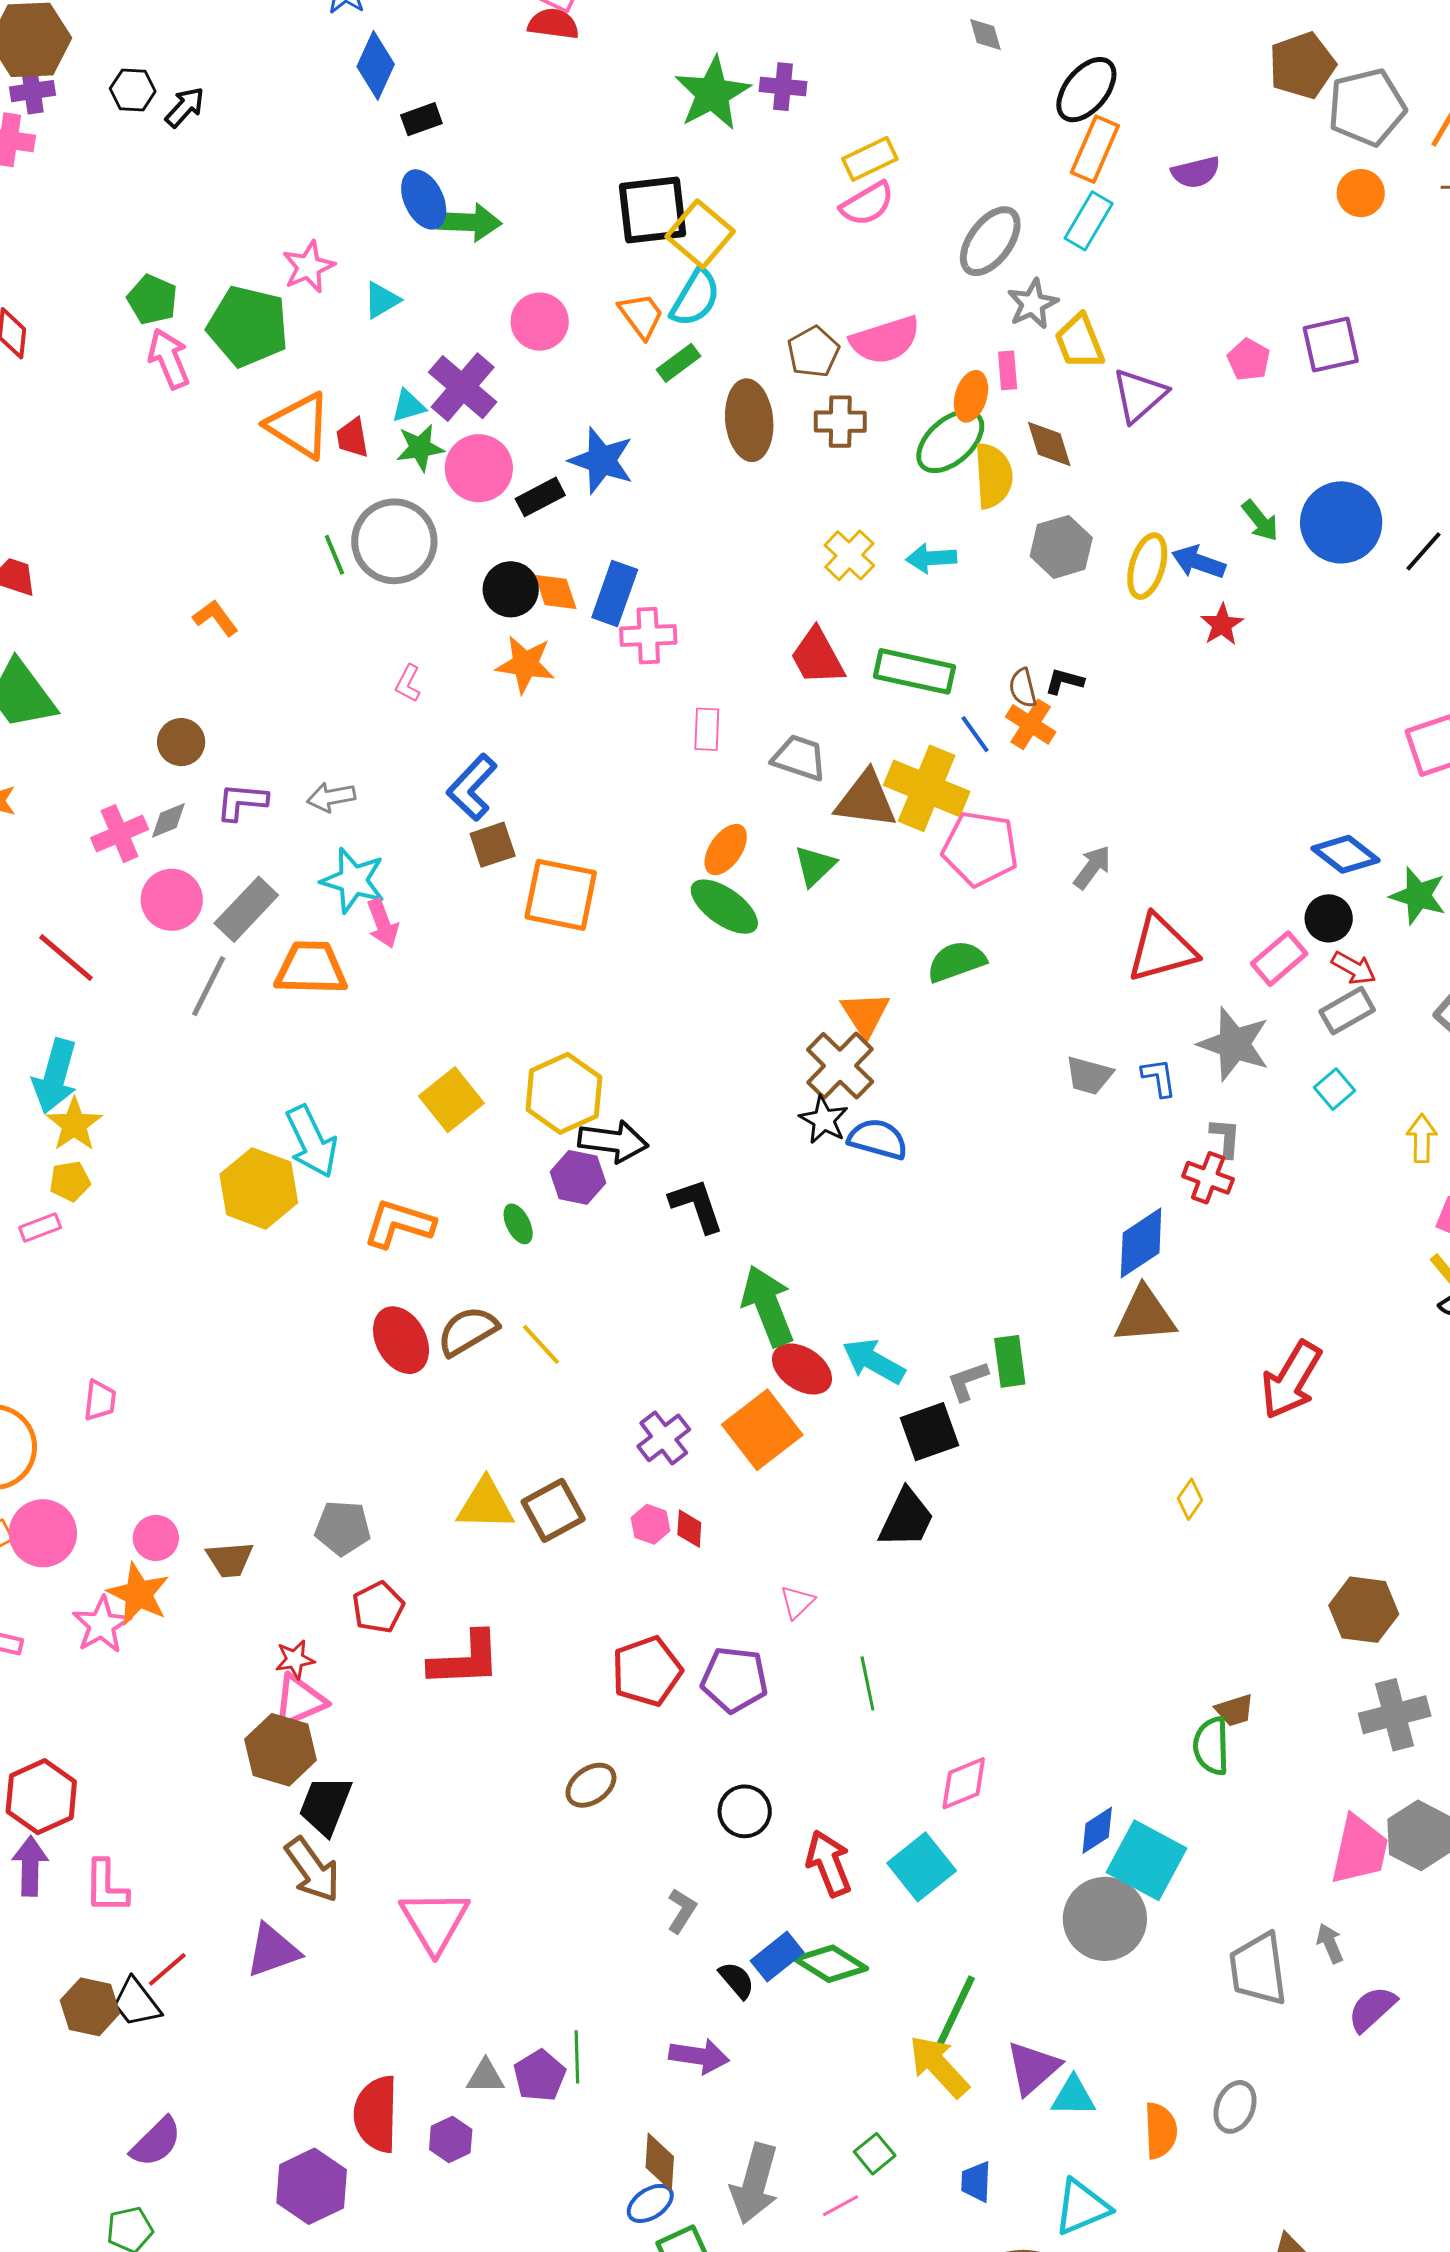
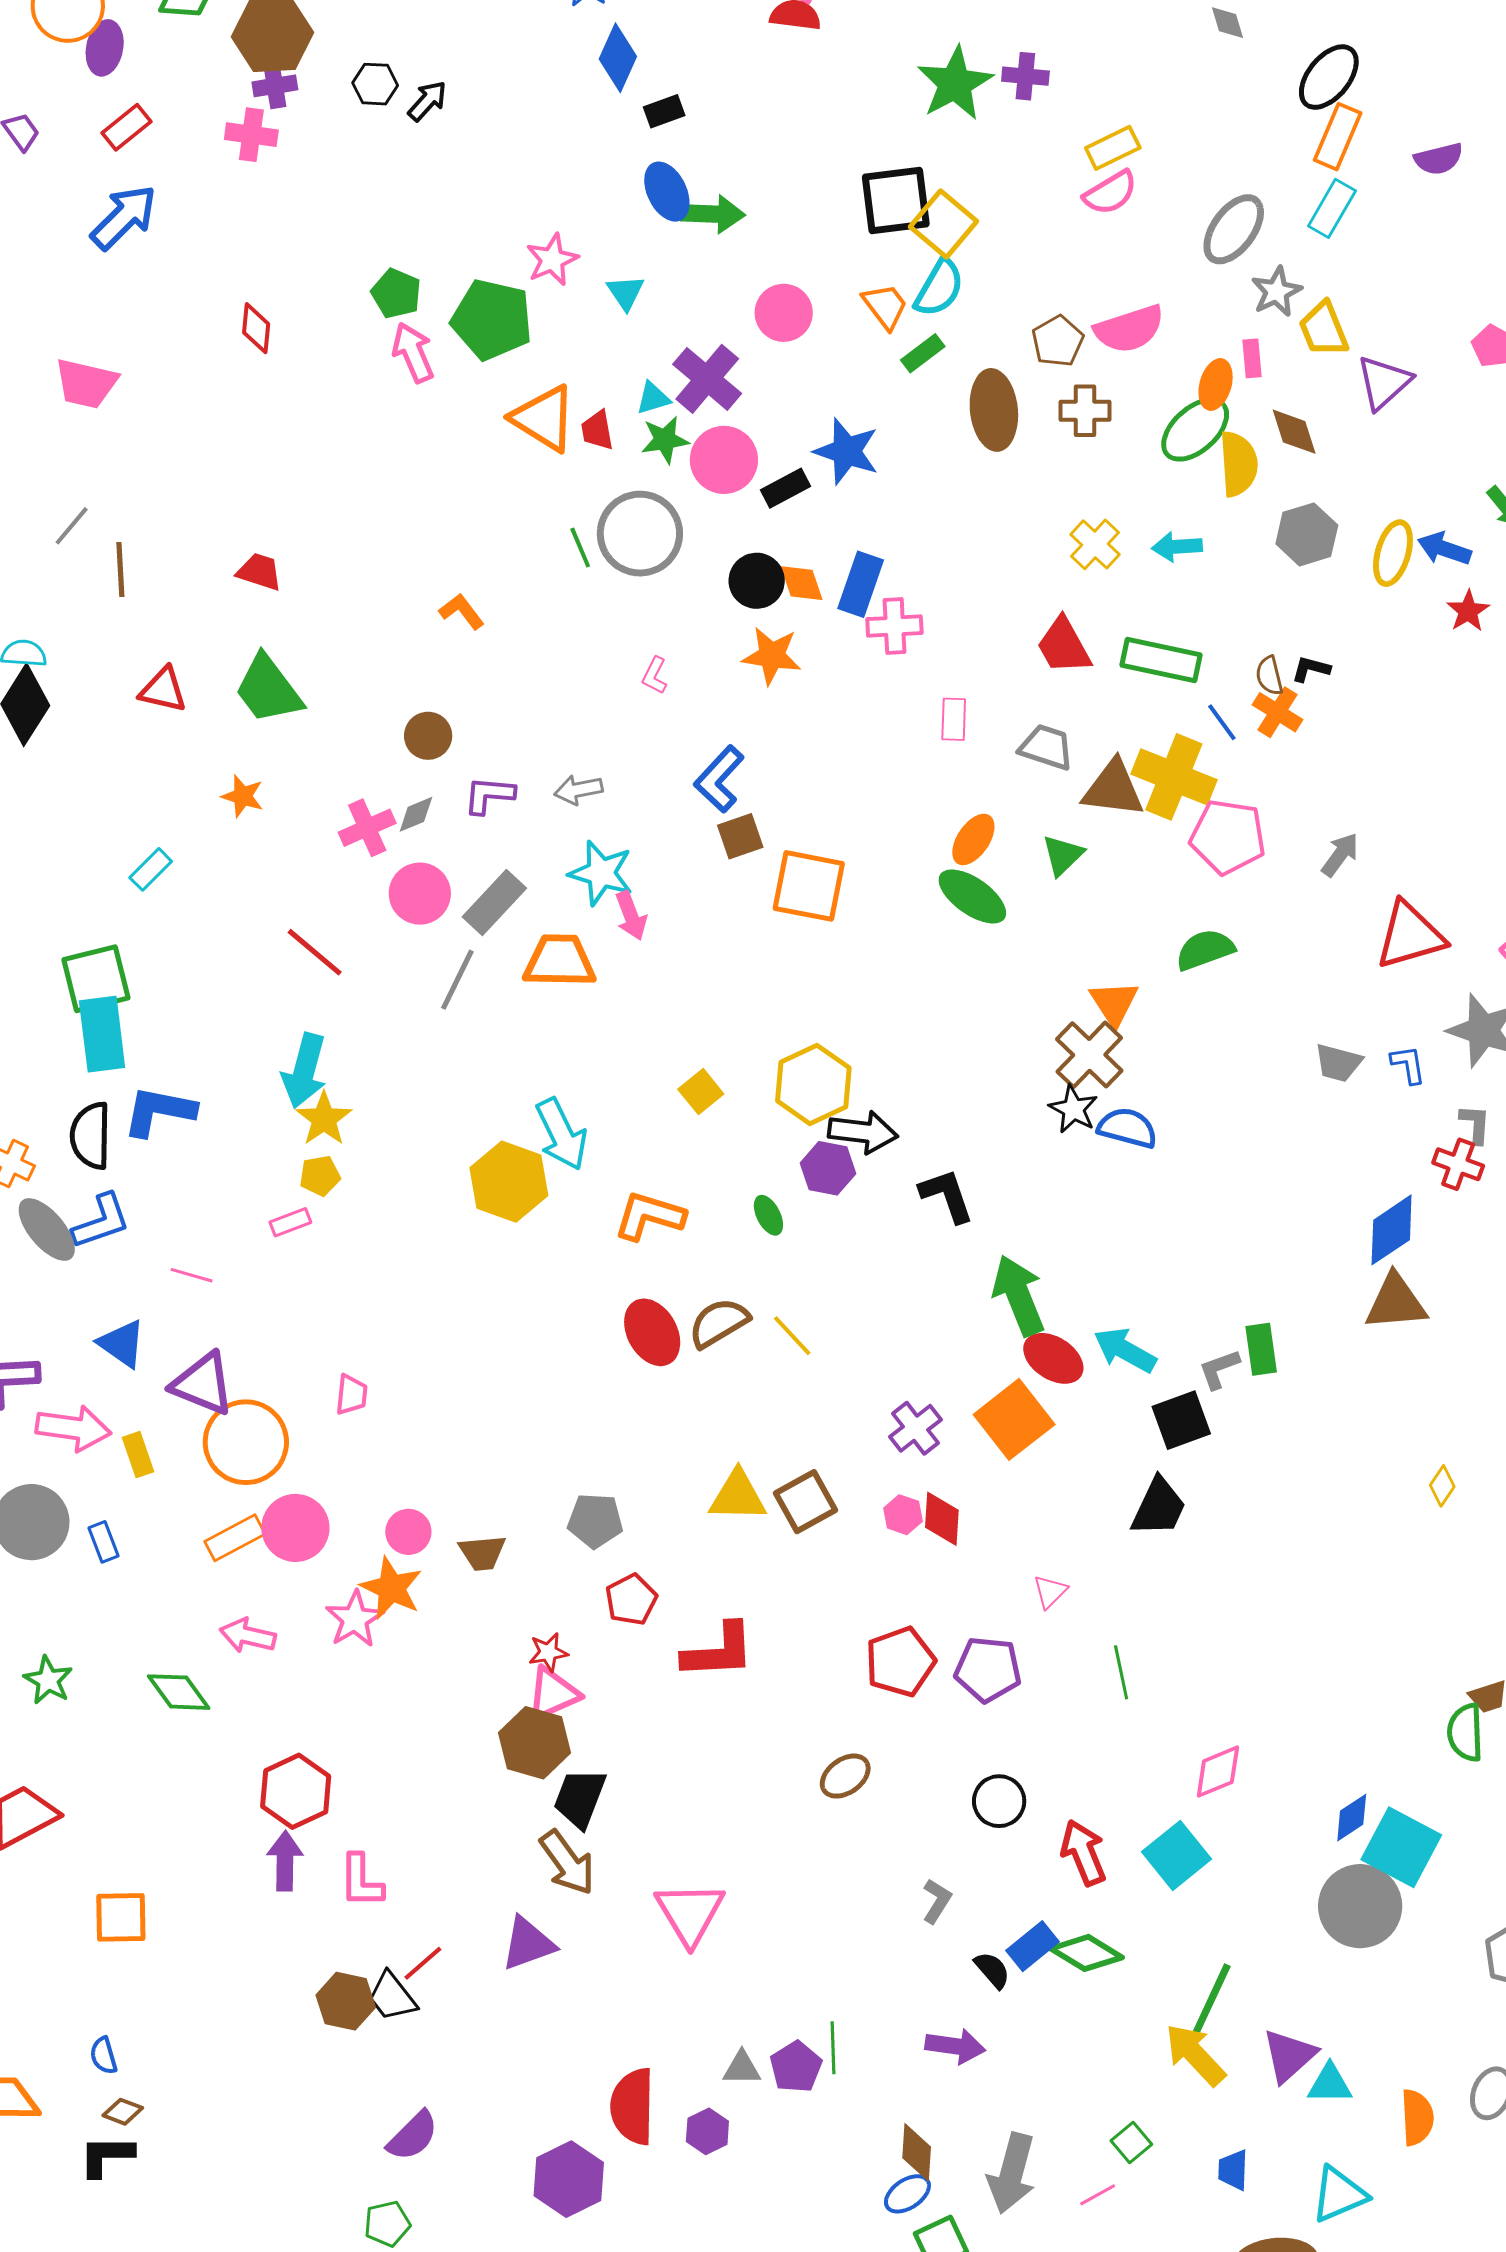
cyan triangle: (382, 300) -> (626, 293), turned -33
yellow square: (451, 1100) -> (701, 1092), size x0.7
red diamond: (689, 1529) -> (942, 1519), size x1.4

